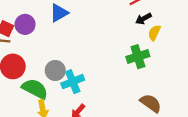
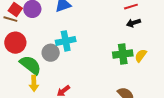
yellow semicircle: (154, 33) -> (141, 56), moved
cyan cross: (73, 82) -> (66, 41), moved

